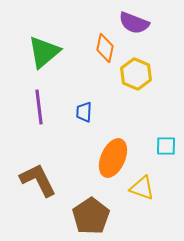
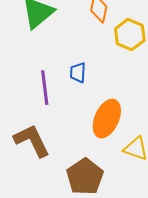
purple line: (39, 107) -> (45, 88), moved

